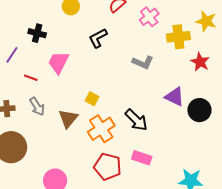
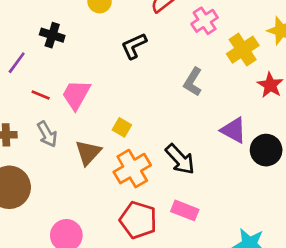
yellow cross: (178, 37) -> (243, 50), turned -30
pink trapezoid: (58, 62) -> (76, 95), moved
gray L-shape: (143, 62) -> (193, 82), turned 95

